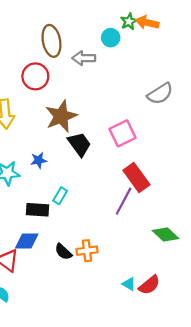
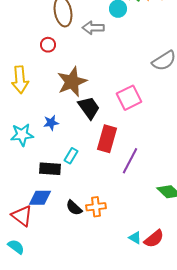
red circle: (35, 76) -> (48, 45), size x0.6
red rectangle: (136, 177) -> (107, 139), moved, turned 52

